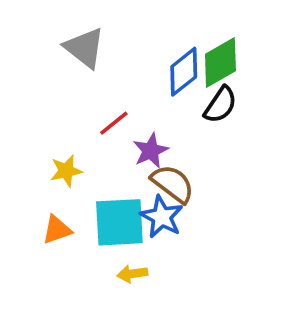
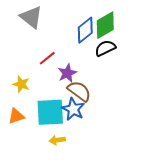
black semicircle: (220, 105) -> (105, 48), turned -150
yellow star: (66, 171) -> (21, 84), turned 30

